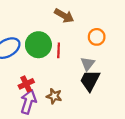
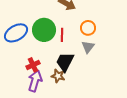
orange circle: (97, 37) -> (88, 28), moved
black trapezoid: (90, 81) -> (65, 62), moved

